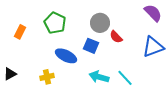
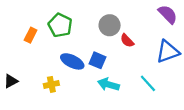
orange rectangle: (20, 32) -> (31, 35), moved
blue square: (91, 46) -> (97, 60), moved
cyan line: (125, 78) -> (148, 83), moved

